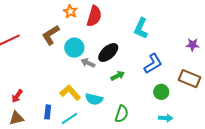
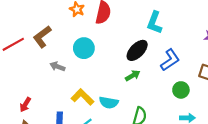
brown L-shape: (51, 35) -> (42, 37), moved
black ellipse: (108, 52) -> (137, 50), moved
gray arrow: (88, 63) -> (57, 66), moved

